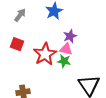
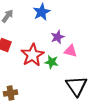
pink triangle: (66, 49) -> (71, 51), moved

